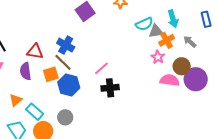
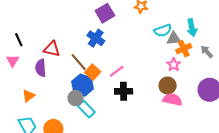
blue cross: (66, 45) -> (96, 38), moved
brown circle: (182, 66) -> (168, 86), moved
orange square: (51, 74) -> (93, 72), moved, turned -35
pink semicircle: (170, 80) -> (172, 100), moved
cyan rectangle: (35, 112) -> (86, 109), moved
gray circle: (65, 117) -> (75, 98), moved

